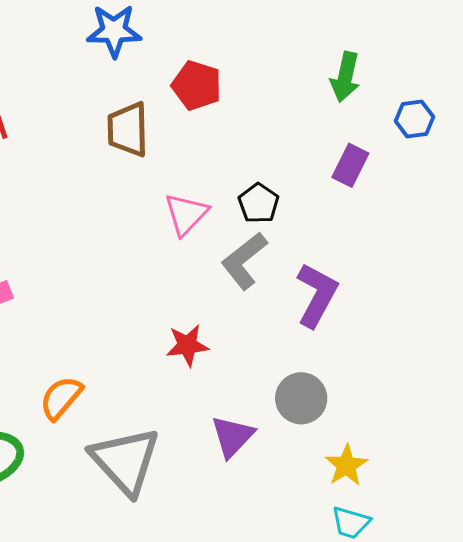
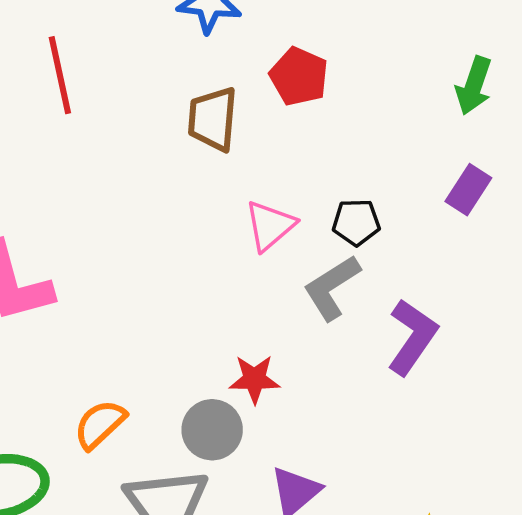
black pentagon: (259, 203) -> (356, 222), turned 30
gray circle: (301, 398) -> (212, 430), moved

